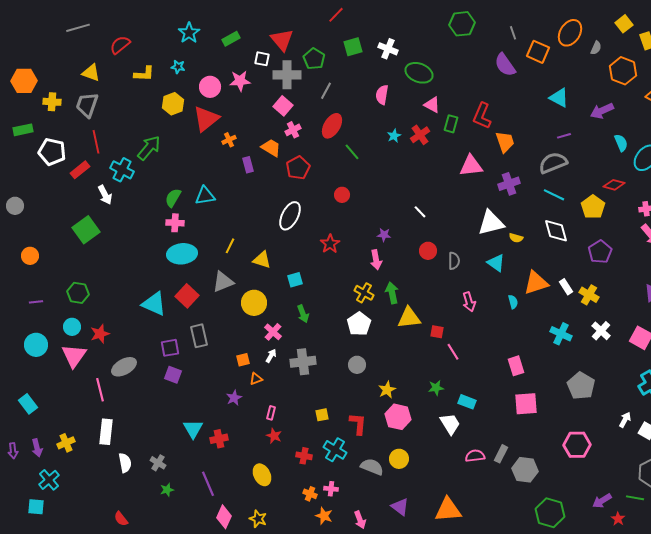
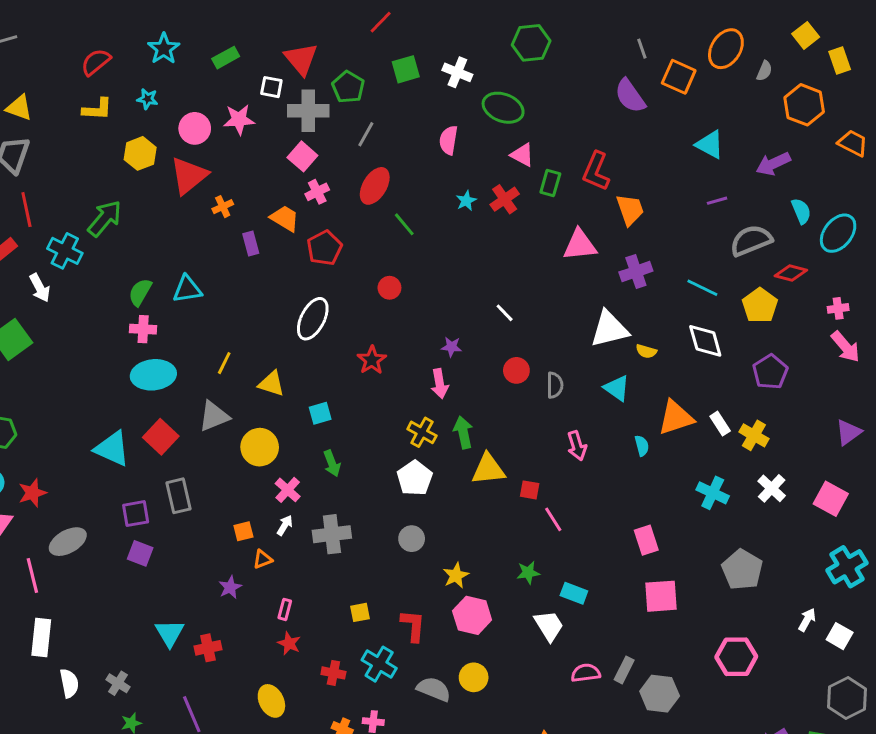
green hexagon: (462, 24) -> (531, 43), moved
red semicircle: (120, 45) -> (96, 62), moved
gray semicircle: (553, 163) -> (751, 241), moved

